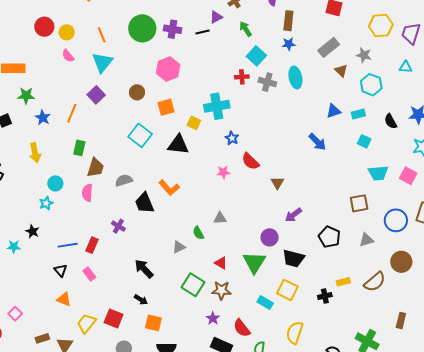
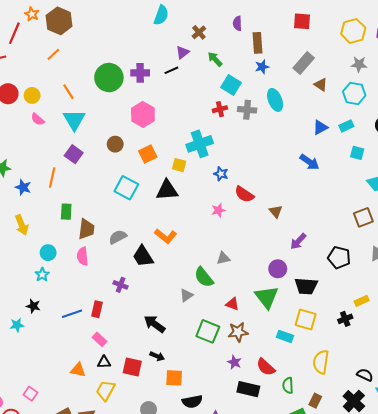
gray star: (364, 55) -> (359, 64), moved
green semicircle: (198, 233) -> (204, 277), size x1.5
black triangle: (61, 270) -> (104, 362), moved, turned -40
red square: (114, 319) -> (132, 367), moved

